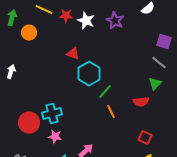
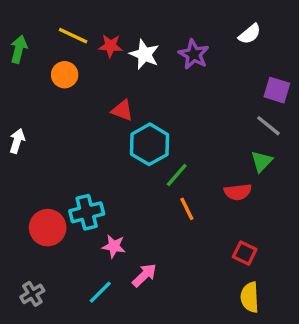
orange circle: (29, 33) -> (65, 75), moved
pink star: (55, 137) -> (114, 246), moved

